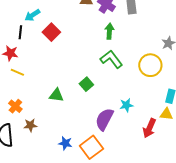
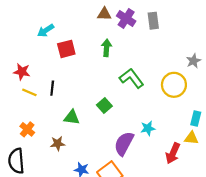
green arrow: (109, 31) -> (107, 48), moved
black line: (20, 32) -> (52, 88), moved
red square: (51, 32) -> (66, 49), turned 30
brown star: (30, 125) -> (58, 144), moved

